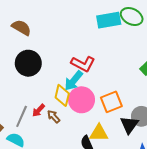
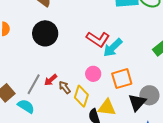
cyan arrow: (74, 81) -> (113, 48), moved
yellow diamond: (62, 95) -> (81, 96), moved
pink circle: (82, 100) -> (93, 74), size x0.6

